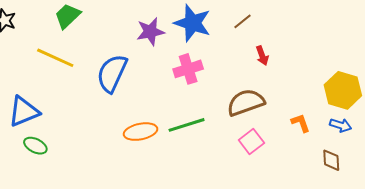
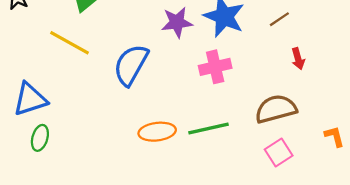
green ellipse: (35, 146) -> (40, 138), turned 75

